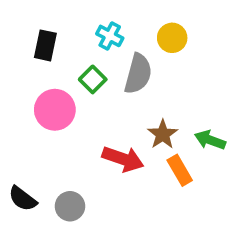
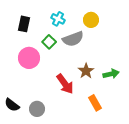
gray semicircle: (138, 74) -> (73, 39), turned 55
green arrow: (210, 140) -> (111, 74), turned 147
red arrow: (123, 159) -> (65, 84), turned 35
orange rectangle: (180, 170) -> (95, 103), moved

